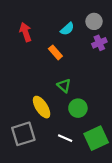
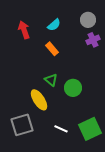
cyan semicircle: (67, 29) -> (54, 25), moved
green triangle: (64, 86) -> (51, 80), moved
green circle: (78, 108) -> (73, 88), moved

